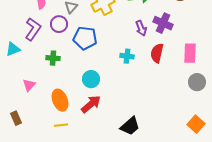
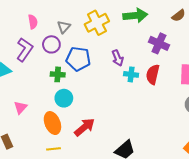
purple arrow: (141, 28) -> (118, 58), moved
cyan cross: (127, 56) -> (131, 74), moved
green cross: (53, 58) -> (58, 74), moved
cyan circle: (91, 79) -> (64, 98), moved

